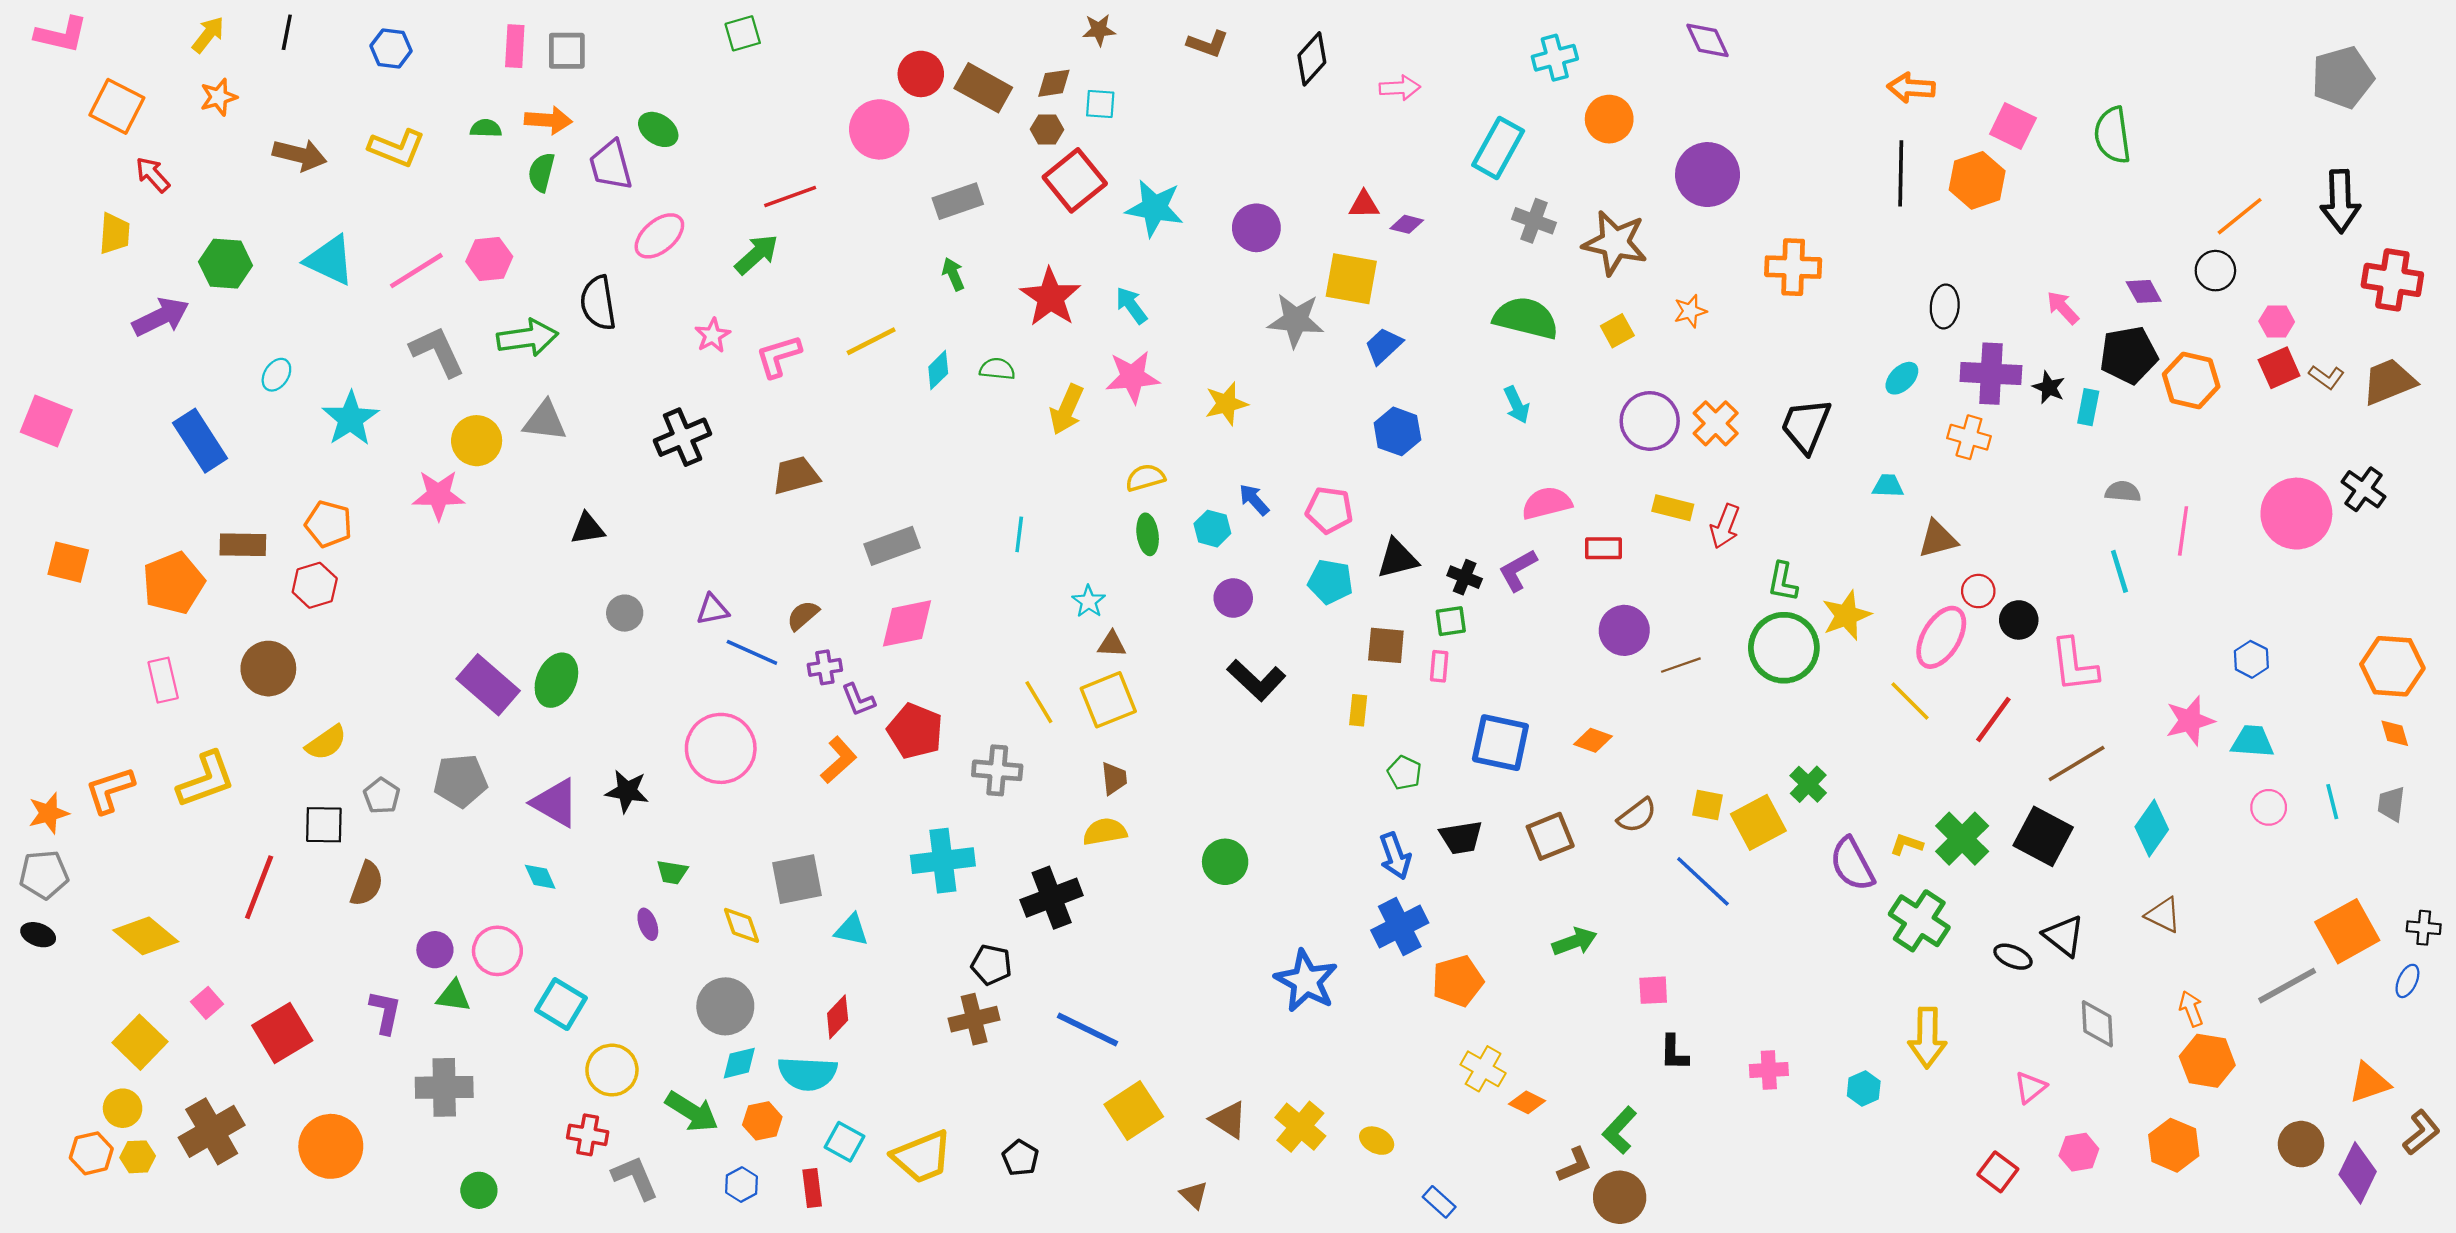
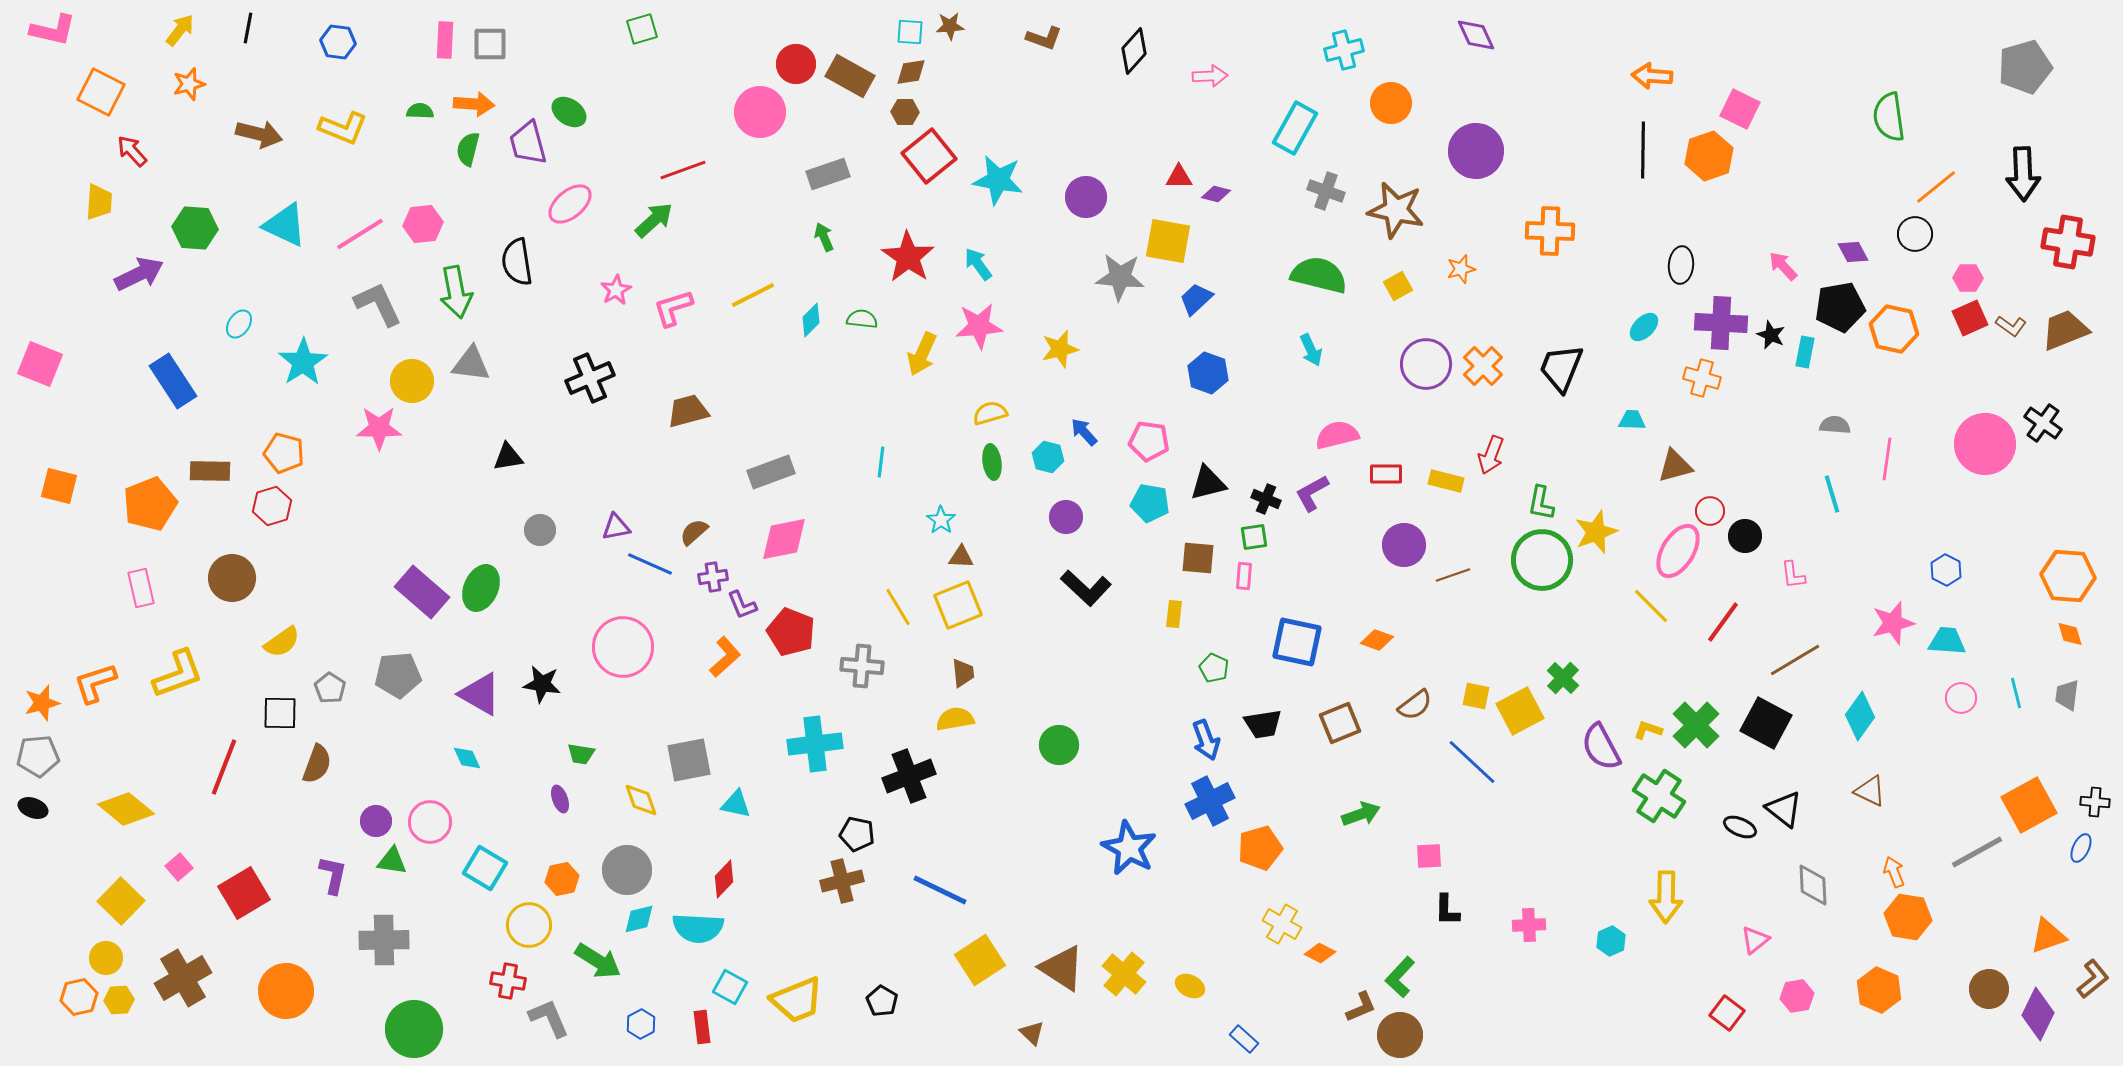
cyan square: (1100, 104) -> (910, 32), moved
green semicircle: (2112, 135) -> (1889, 117), moved
green arrow: (527, 338) -> (456, 292), turned 87
yellow rectangle: (1673, 508) -> (1446, 481), moved
pink L-shape: (2074, 665) -> (1793, 575), size x0.6
brown triangle: (1229, 1120) -> (1062, 968), size x1.4
orange hexagon: (762, 1121) -> (562, 879), moved
green circle: (479, 1190) -> (414, 1029), size x1.8

